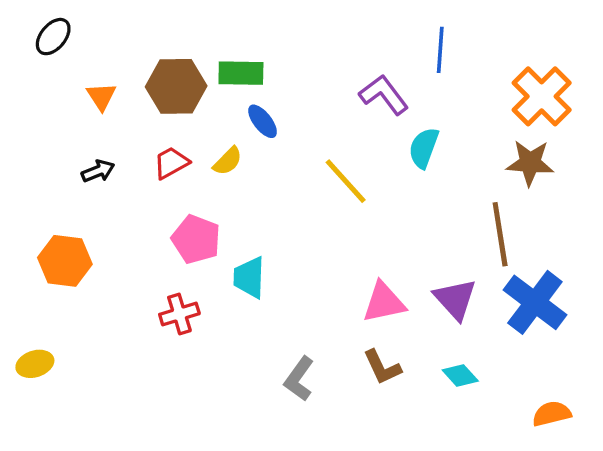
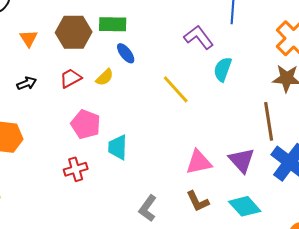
cyan diamond: (460, 375) -> (245, 206), size x1.5

